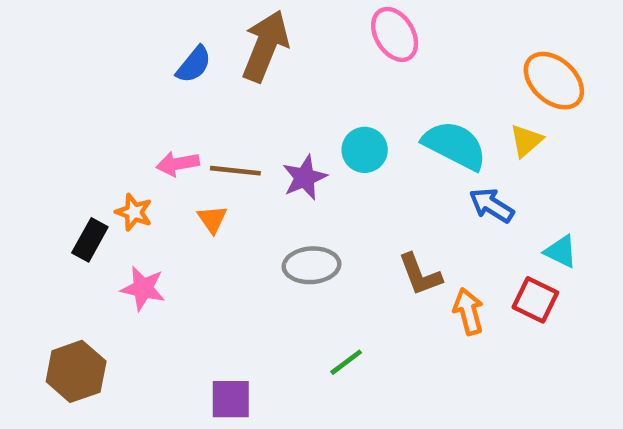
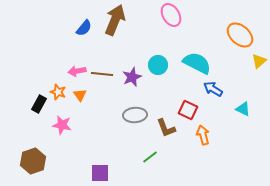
yellow triangle: (526, 141) -> (259, 61), moved
orange triangle: (212, 219) -> (80, 95), moved
brown L-shape: (420, 275) -> (166, 128), moved
red square: (535, 300) -> (188, 110), moved

